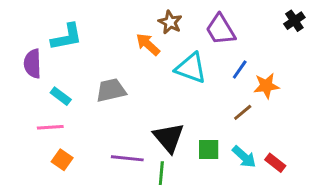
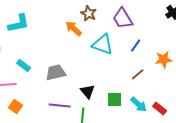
orange star: (266, 86) -> (164, 59), moved
gray trapezoid: (111, 90) -> (56, 72), moved
cyan rectangle: (61, 96) -> (24, 65), moved
black triangle: (169, 138) -> (88, 91), size x0.7

